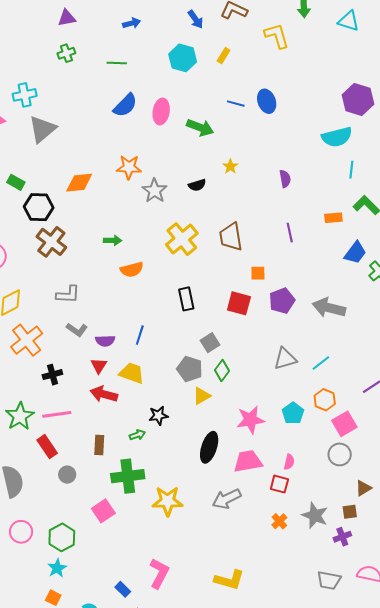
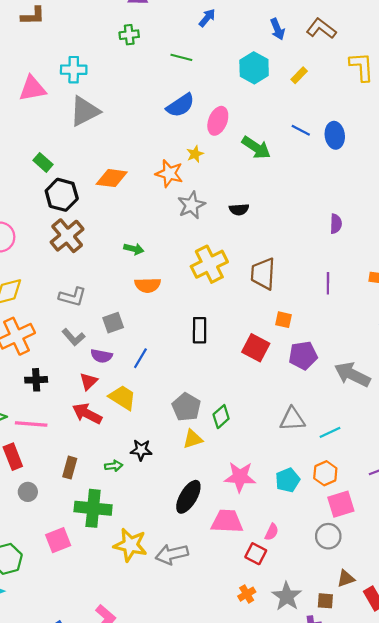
blue arrow: (132, 23) -> (207, 18), turned -48
yellow star: (230, 166) -> (195, 154), moved
gray square: (210, 343) -> (113, 323), moved
gray arrow: (227, 499) -> (172, 554), moved

